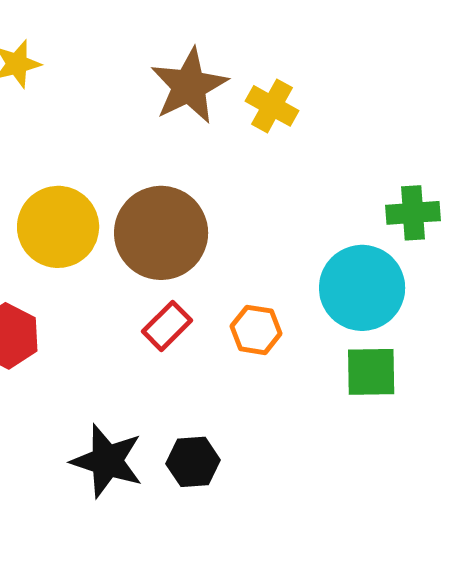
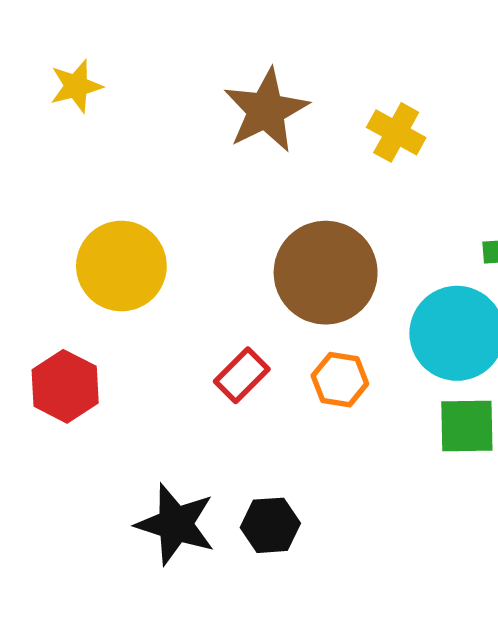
yellow cross: (272, 106) -> (396, 132), moved
brown circle: (161, 233) -> (326, 273), moved

